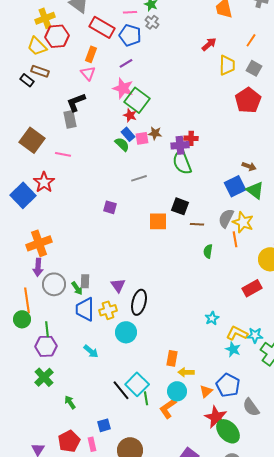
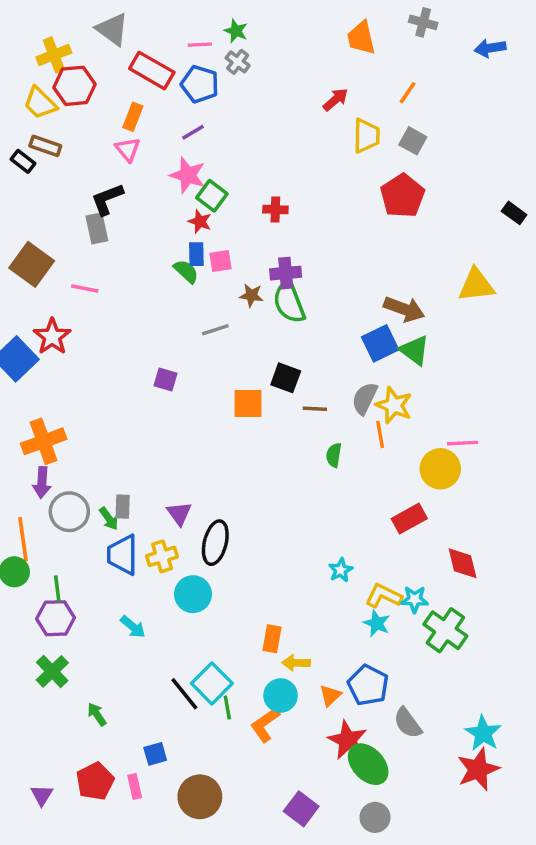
green square: (137, 100) -> (212, 196), size x0.7
brown star: (155, 133) -> (251, 295), moved
blue rectangle: (128, 134) -> (196, 254), turned 40
red cross: (191, 138) -> (275, 209), moved
brown arrow: (249, 166) -> (404, 309), size x1.6

